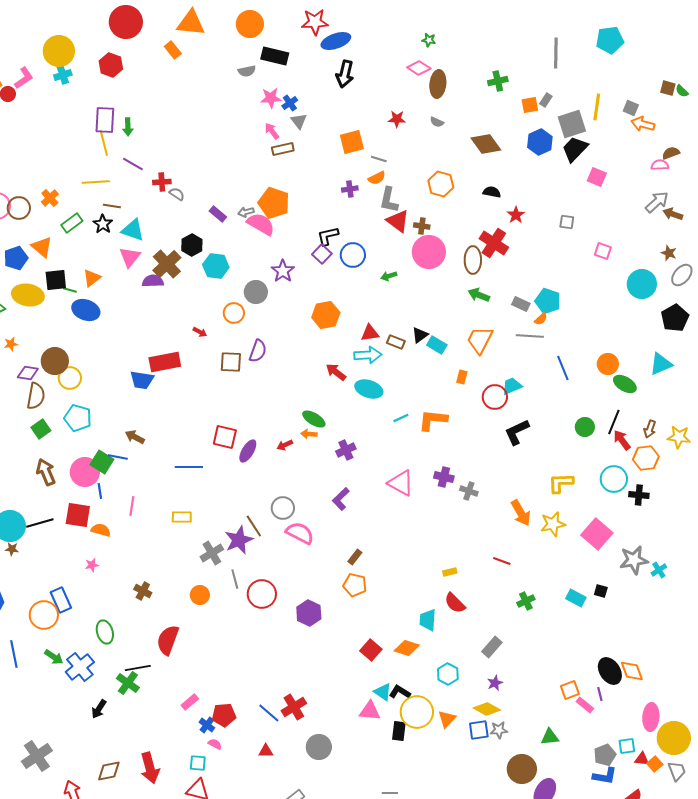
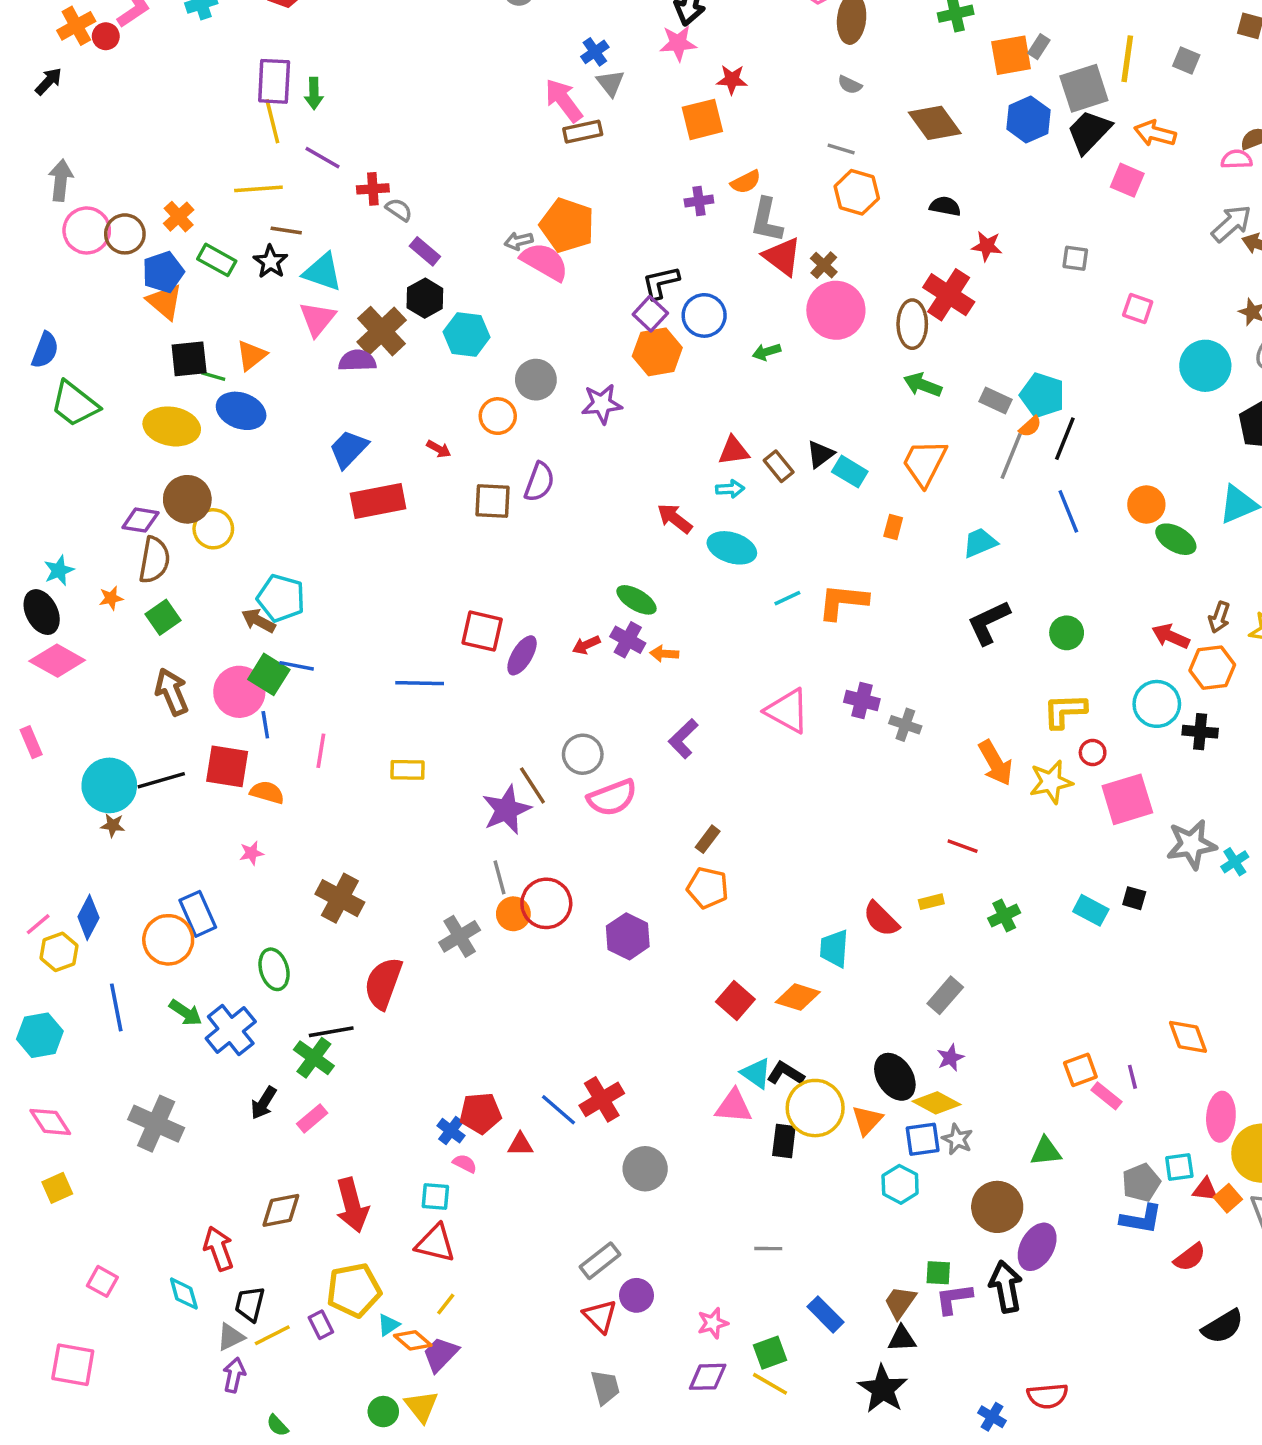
pink star: (271, 98) -> (678, 43), moved
orange square: (530, 105) -> (1011, 55), size x1.4
red star: (397, 119) -> (732, 80), moved
orange arrow: (643, 124) -> (1155, 133), moved
pink arrow: (272, 131) -> (564, 100), size x1.5
gray line: (379, 159) -> (841, 149), moved
purple rectangle: (218, 214) -> (425, 251), moved
red star: (516, 215) -> (987, 246), turned -30
green rectangle: (72, 223) -> (217, 260), turned 65
brown cross: (422, 226) -> (824, 265), turned 35
blue pentagon: (16, 258) -> (163, 272), moved
purple star: (283, 271) -> (602, 404), moved, turned 30
yellow ellipse: (28, 295) -> (172, 426), moved
orange hexagon: (326, 315) -> (657, 352), moved
gray line: (530, 336) -> (1011, 456), turned -72
brown rectangle: (396, 342) -> (779, 466), turned 30
orange star: (11, 344) -> (111, 598), moved
cyan arrow: (368, 355) -> (730, 489), size x0.6
blue trapezoid: (142, 380) -> (349, 449), moved, turned 125
red circle: (495, 397) -> (1093, 753), moved, size x0.6
cyan pentagon: (78, 418) -> (281, 598), moved
black line: (614, 422) -> (1065, 439), moved
green circle: (585, 427) -> (1067, 633), moved
orange arrow: (309, 434) -> (664, 654), moved
brown arrow: (135, 437) -> (258, 621), moved
red arrow: (622, 440) -> (1171, 636), turned -30
purple cross: (346, 450) -> (628, 640), moved, turned -36
pink semicircle: (300, 533) -> (612, 798), turned 132
pink square: (597, 534) -> (1127, 799), turned 32
gray cross: (212, 553) -> (460, 936), moved
yellow rectangle: (450, 572) -> (931, 902), moved
brown cross: (143, 591) -> (340, 898), size x1.5
orange circle: (200, 595) -> (513, 914), moved
black ellipse: (610, 671) -> (895, 1077), moved
cyan hexagon: (448, 674) -> (900, 1184), moved
pink rectangle: (190, 702) -> (312, 1118), moved
gray star: (499, 730) -> (957, 1139), turned 30
red triangle: (266, 751) -> (520, 1144), moved
gray cross: (37, 756) -> (156, 1124), moved, turned -32

